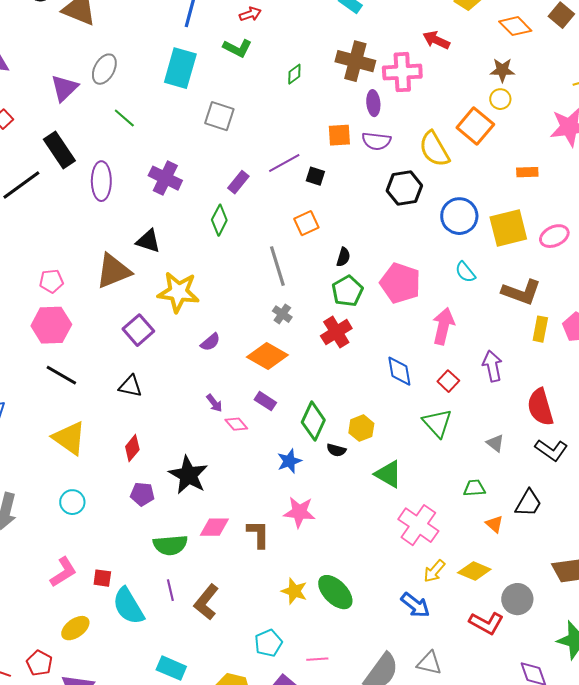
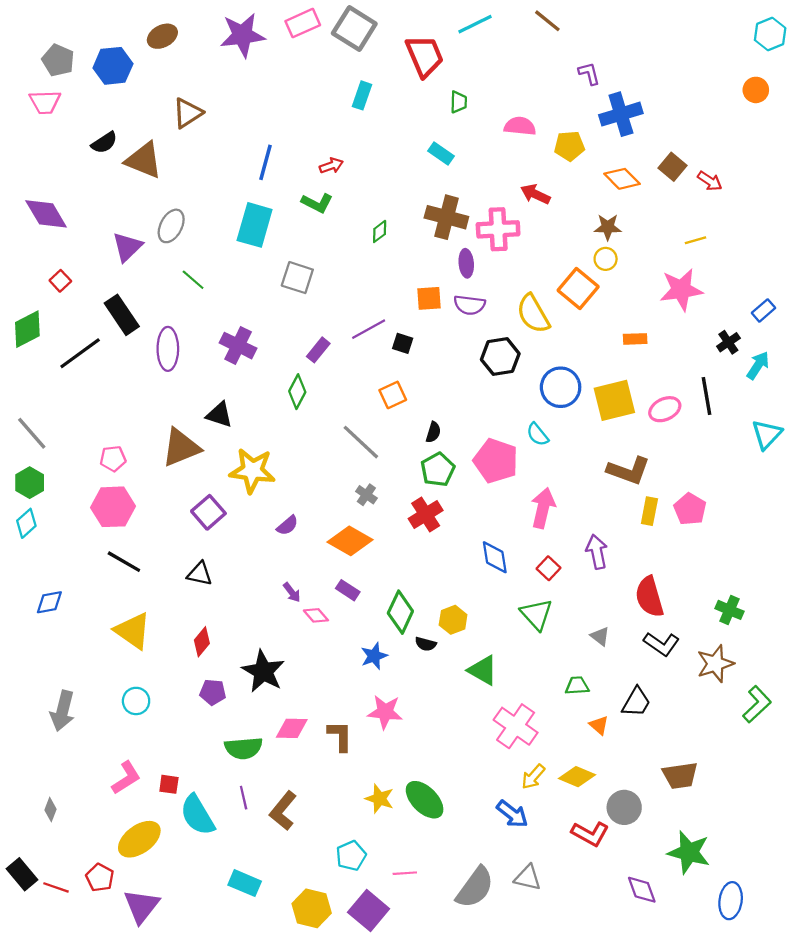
gray line: (277, 266) -> (361, 442), turned -30
cyan semicircle: (465, 272) -> (538, 434), moved
yellow ellipse: (75, 628) -> (139, 839), size x1.4

